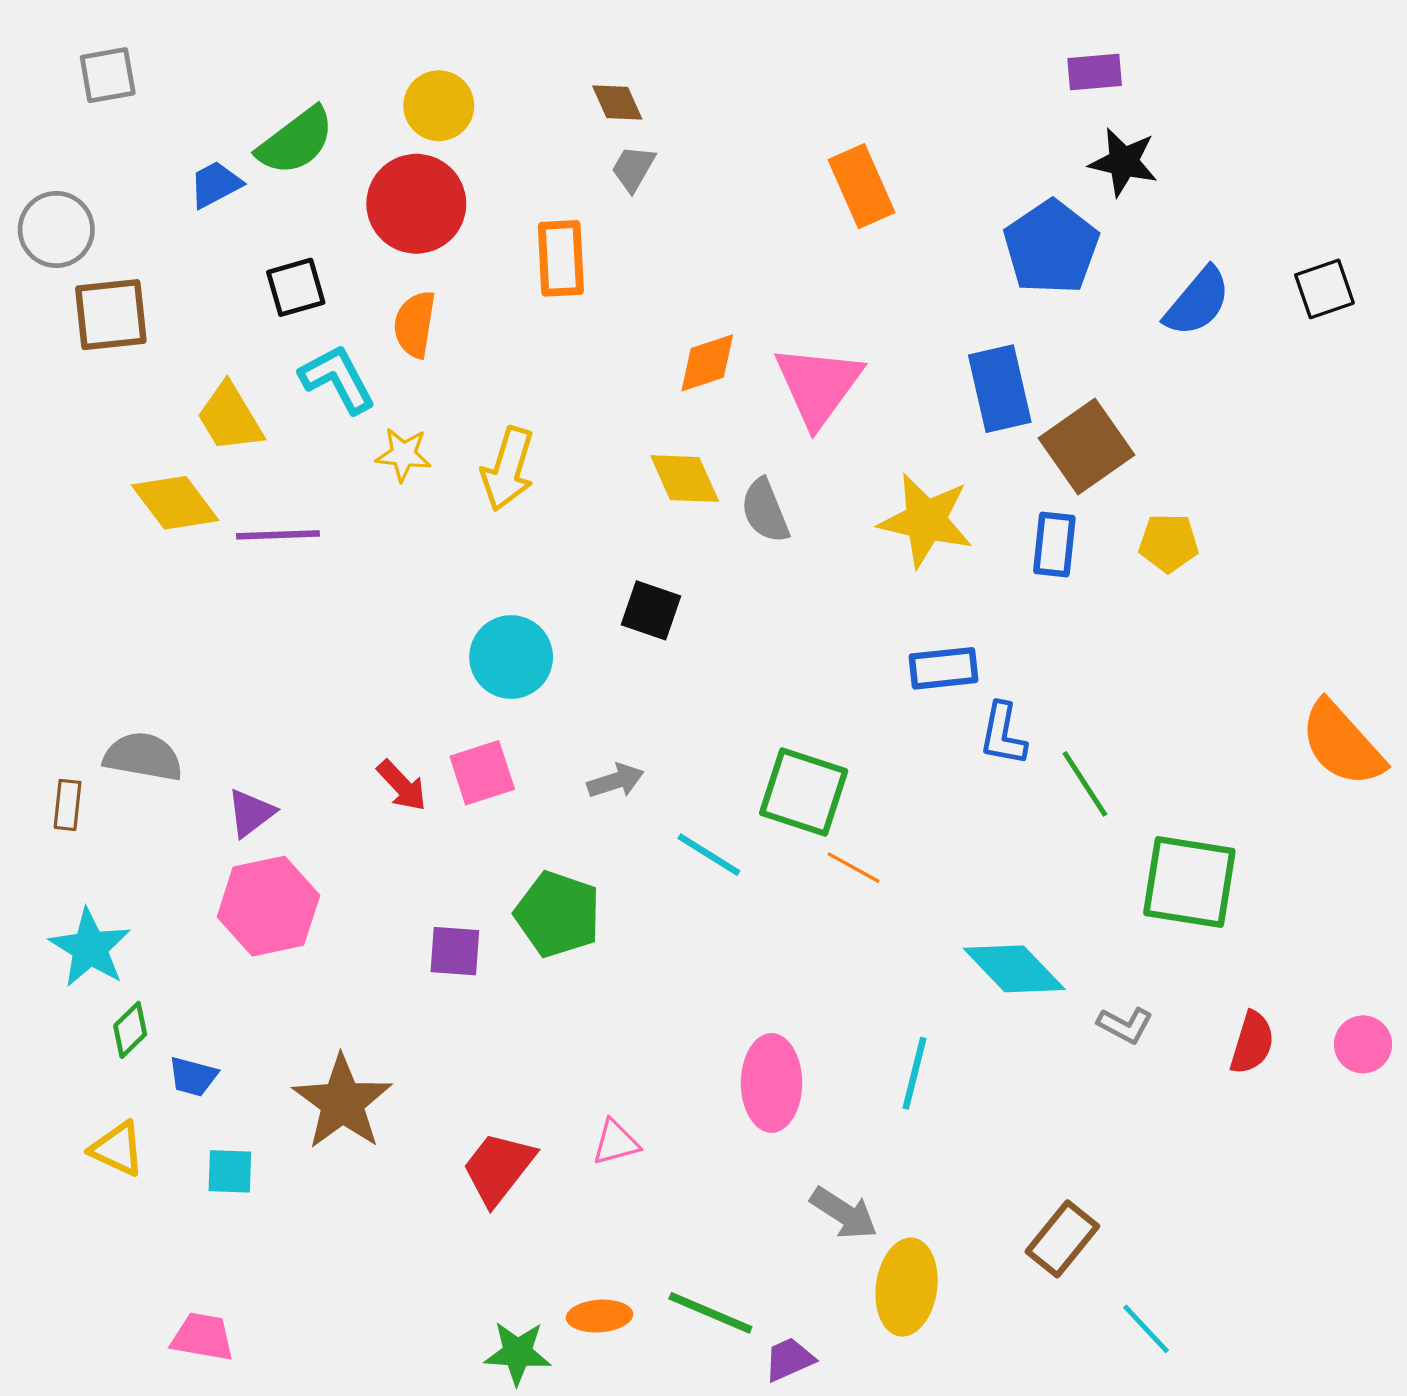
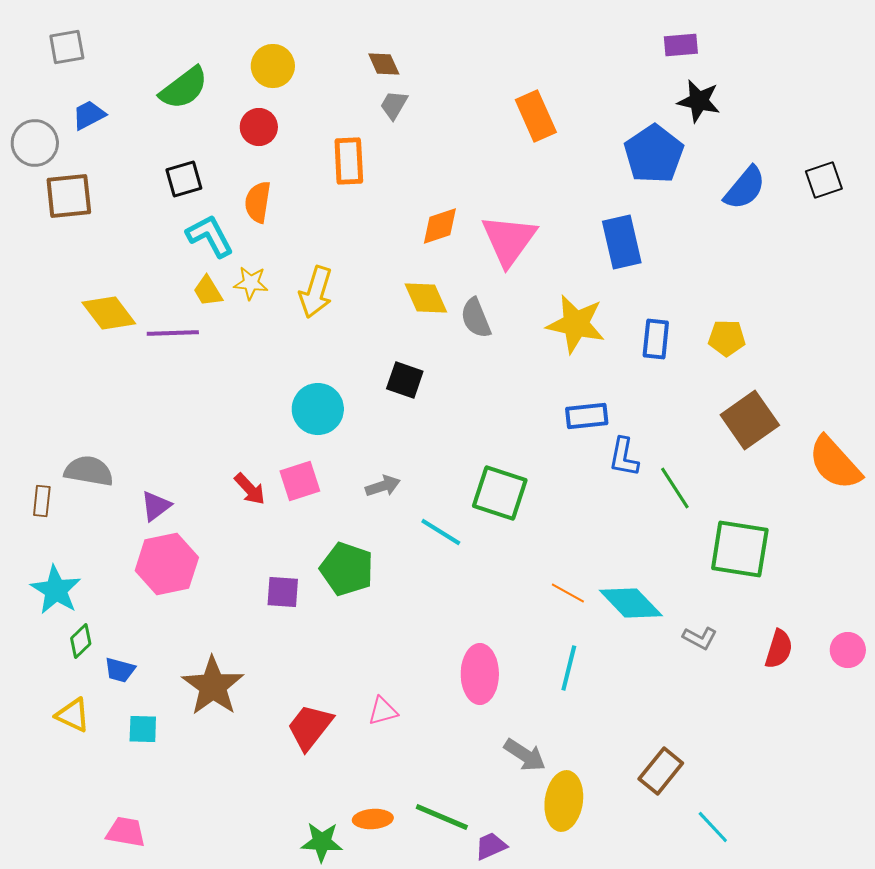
blue trapezoid: (215, 184) -> (89, 115), moved
red circle: (416, 204) -> (259, 127), size x0.6
yellow trapezoid: (230, 418) -> (208, 291), moved, size x0.7
brown square: (1087, 446) -> (750, 420), moved
orange line: (853, 868) -> (568, 593), moved

